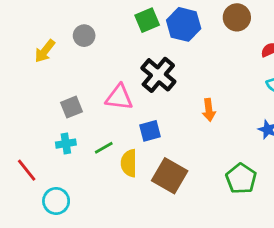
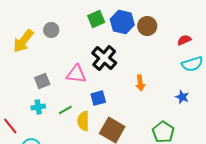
brown circle: (237, 17) -> (147, 26), moved
yellow arrow: (45, 51) -> (23, 41), size x1.4

